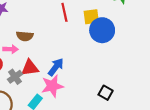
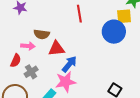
yellow square: (91, 17) -> (124, 16), moved
red triangle: (30, 68) -> (56, 49), moved

